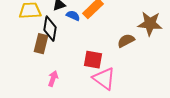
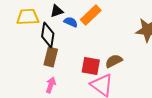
brown semicircle: (126, 41) -> (114, 61), moved
brown rectangle: (41, 44) -> (51, 57), moved

